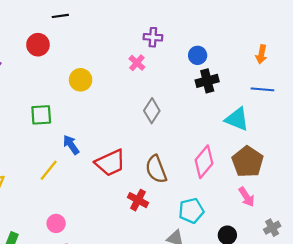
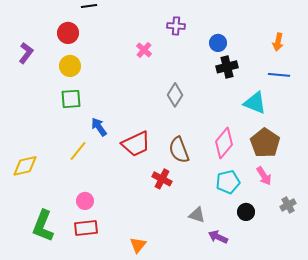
pink cross: (137, 63) -> (144, 50), moved
yellow circle: (81, 80) -> (70, 66), moved
cyan pentagon: (191, 211) -> (228, 182), moved

